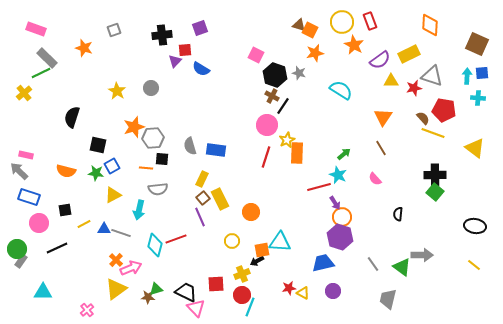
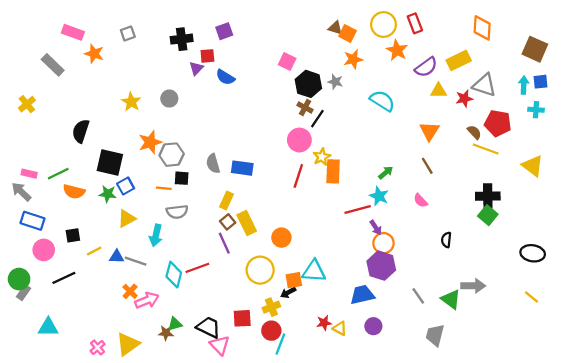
pink rectangle: (36, 29) -> (73, 32), moved
green line: (41, 73) -> (58, 174), moved
black square: (98, 145) -> (110, 162), size x1.4
yellow circle: (232, 241) -> (260, 270), size x1.6
yellow triangle: (116, 289) -> (128, 344), moved

